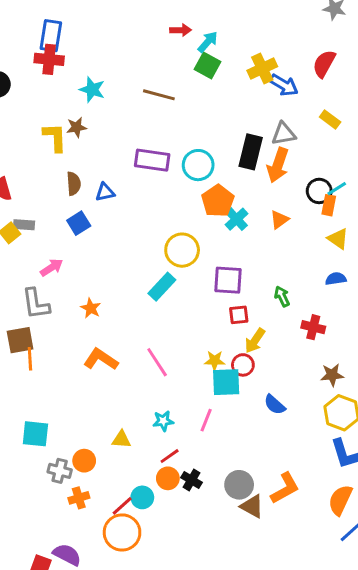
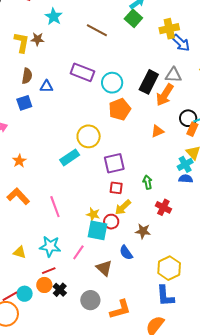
cyan cross: (237, 219) -> (185, 164), moved
purple square: (228, 280) -> (114, 163), turned -30
brown star: (332, 375) -> (143, 231), moved
cyan star: (163, 421) -> (50, 246), size x1.5
brown triangle: (252, 506) -> (104, 268), moved

